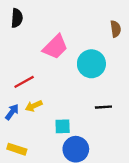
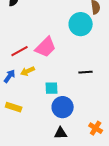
pink trapezoid: (55, 47) -> (46, 47), moved
cyan circle: (91, 64) -> (81, 24), moved

